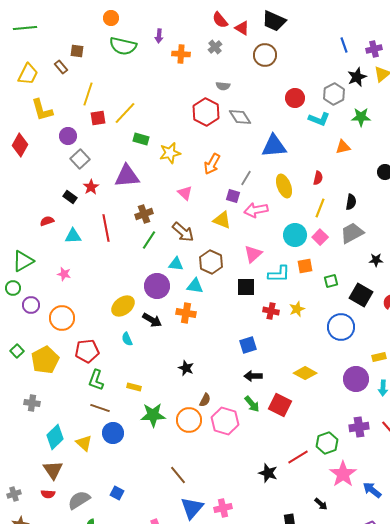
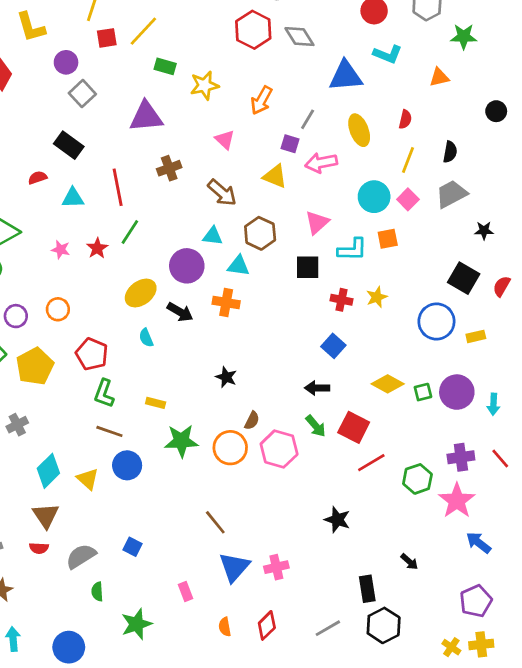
cyan L-shape: (319, 119) -> (388, 54), moved
red star: (91, 187) -> (97, 248), moved
black rectangle: (70, 197) -> (69, 145), size x1.5
green line: (149, 240) -> (130, 232), moved
green square: (331, 281) -> (423, 392), moved
purple circle: (31, 305) -> (16, 316), moved
orange circle: (62, 318) -> (58, 309), size x0.7
blue square: (248, 345) -> (333, 346), moved, turned -30
red pentagon: (87, 351) -> (92, 354), turned 30
yellow rectangle: (379, 357) -> (476, 336), moved
gray cross: (32, 403) -> (17, 425), turned -35
red line: (298, 457) -> (371, 463), moved
pink star: (343, 474) -> (457, 501), moved

